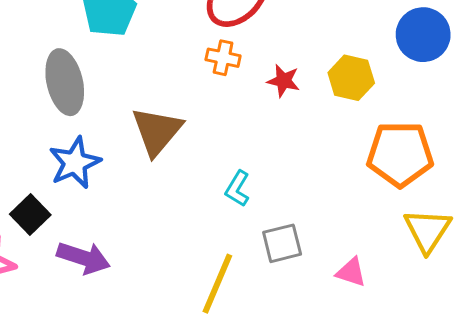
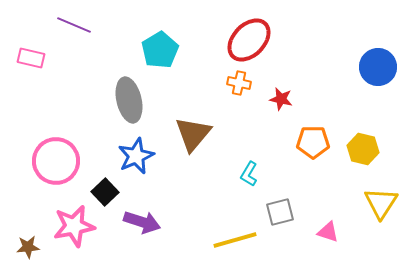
yellow hexagon: (351, 78) -> (363, 149), moved
orange pentagon: (400, 154) -> (313, 142), moved, size x0.7
yellow line: (217, 284) -> (235, 240), turned 51

